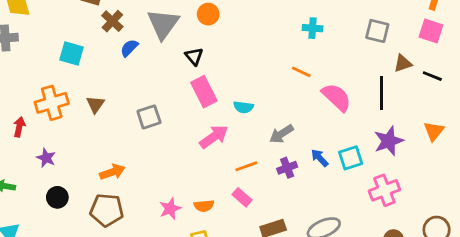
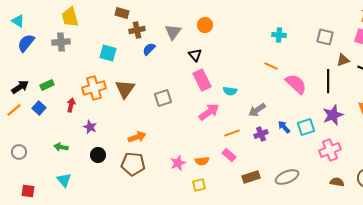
brown cross: (112, 21) -> (137, 30), turned 35
gray triangle: (163, 24) -> (173, 32), size x0.7
brown triangle: (95, 104) -> (125, 89), size x1.5

